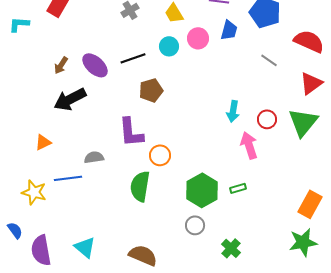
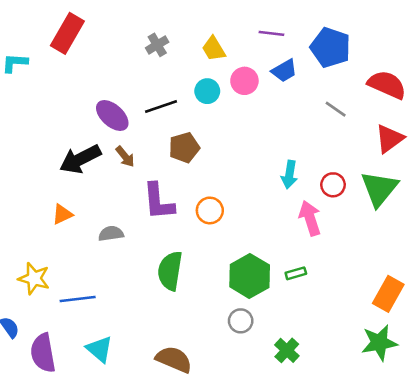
blue trapezoid: (229, 30) -> (284, 71), turned 45
brown arrow: (61, 65) -> (125, 157), moved, turned -72
orange triangle: (43, 142) -> (62, 214), moved
orange circle: (160, 155) -> (210, 210), moved
blue line: (68, 178) -> (78, 299), moved

